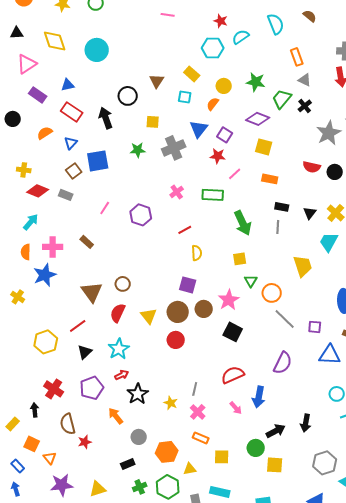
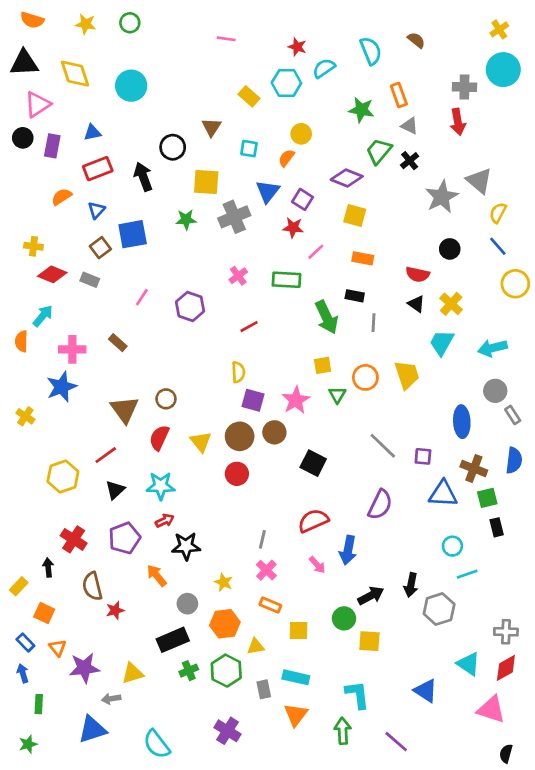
black triangle: (17, 33) -> (24, 63), size x1.6
yellow rectangle: (192, 74) -> (249, 96), moved
green star: (256, 82) -> (361, 110), moved
purple rectangle: (38, 95) -> (52, 146), turned 66
red rectangle: (72, 112) -> (98, 169), turned -55
black circle: (13, 119) -> (23, 138), moved
yellow square: (153, 122) -> (206, 182), size x1.5
red semicircle: (312, 167) -> (418, 274), moved
black rectangle: (282, 207) -> (355, 296), moved
black triangle: (310, 213) -> (416, 304), turned -32
orange semicircle: (26, 252) -> (21, 341), moved
yellow semicircle: (197, 253) -> (238, 372), moved
orange circle: (272, 293) -> (365, 377), moved
pink star: (229, 300) -> (296, 400), moved
cyan star: (119, 349) -> (161, 486), turned 30
black star: (138, 394) -> (186, 546), turned 30
yellow star: (171, 403) -> (224, 582), moved
orange triangle: (50, 458) -> (58, 648), moved
gray hexagon: (325, 463) -> (439, 609), moved
black rectangle: (128, 464) -> (173, 640), size x1.6

